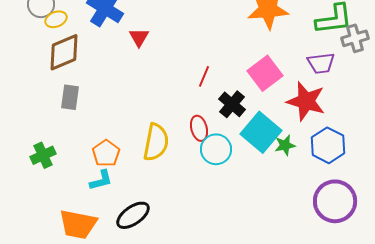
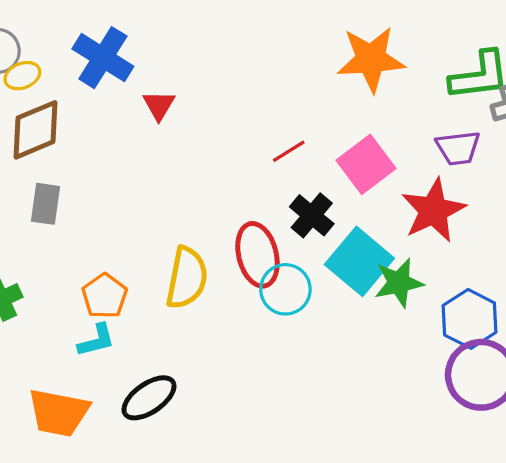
red line: (204, 76) -> (289, 151), moved, turned 35
red star: (306, 101) -> (433, 210), turned 30
red ellipse: (199, 128) -> (257, 255), size x1.5
green star: (285, 145) -> (399, 283), size x1.4
blue hexagon: (328, 145) -> (470, 319), moved

